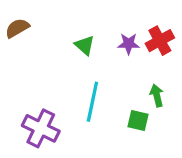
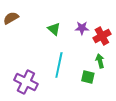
red cross: (160, 41) -> (102, 36), moved

